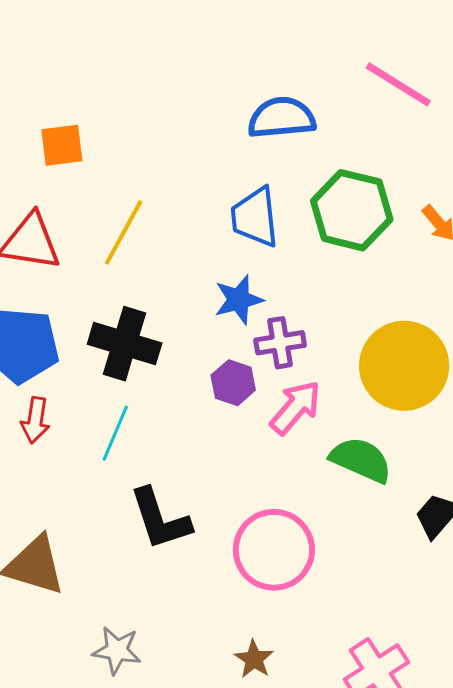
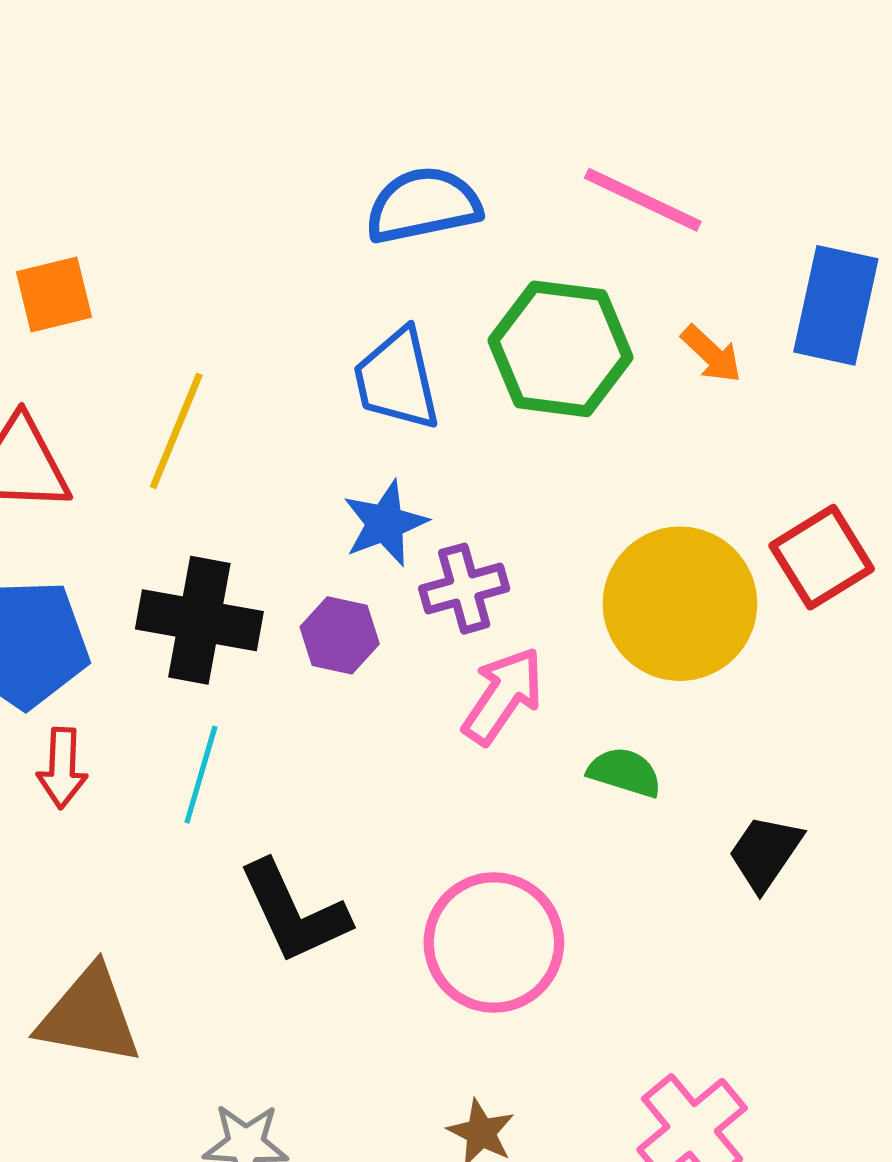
pink line: (398, 84) -> (643, 200), moved
purple hexagon: (233, 383) -> (340, 635), moved
green semicircle: (361, 460) -> (625, 772), size x0.7

